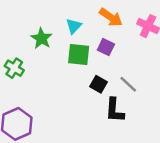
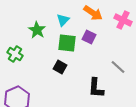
black square: (98, 84) -> (60, 67), moved
gray line: (128, 84) -> (118, 67), moved

